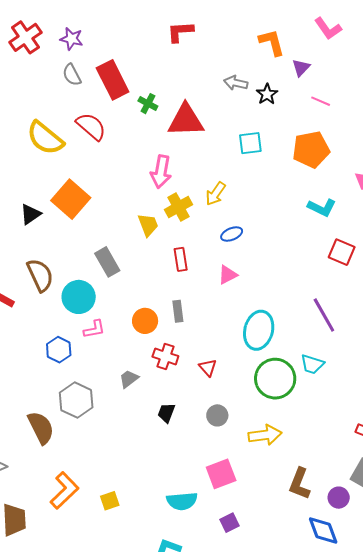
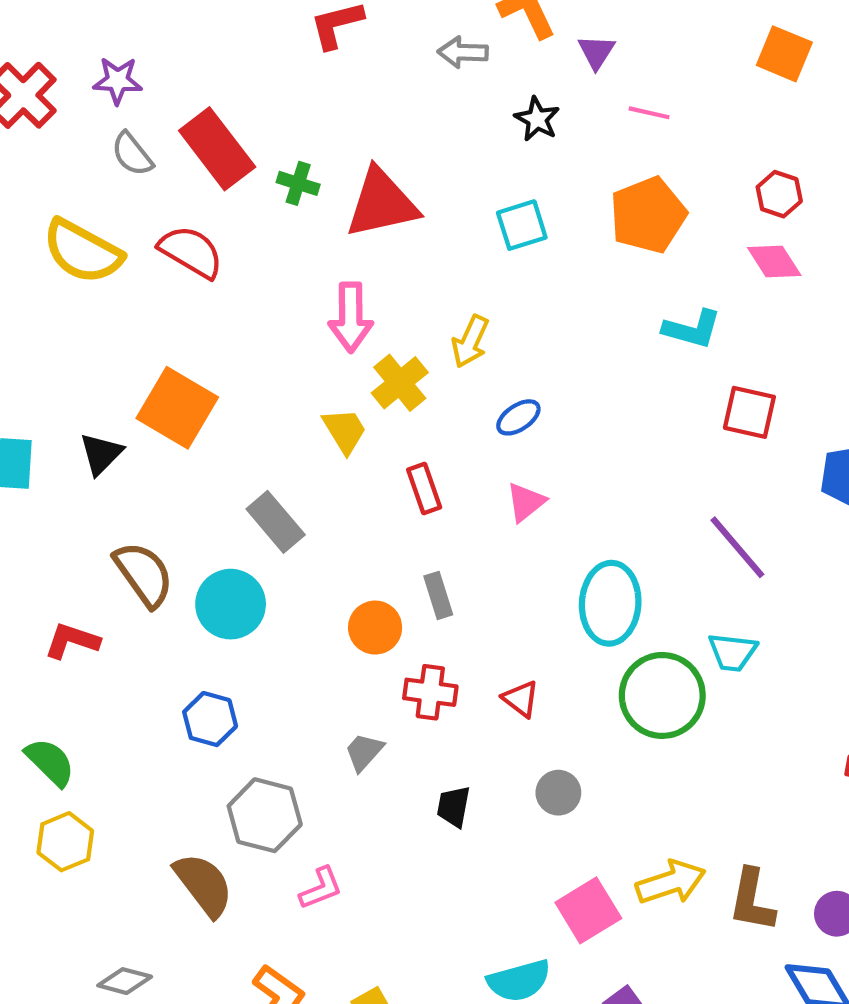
gray arrow: (236, 83) -> (463, 52), moved
yellow semicircle: (45, 138) -> (82, 251), moved
pink L-shape: (94, 329) -> (321, 888), moved
yellow arrow: (265, 435) -> (671, 882), moved

